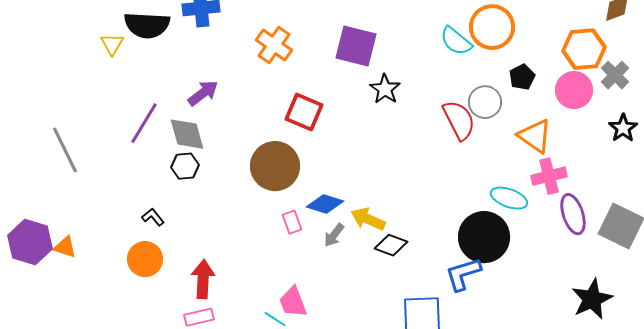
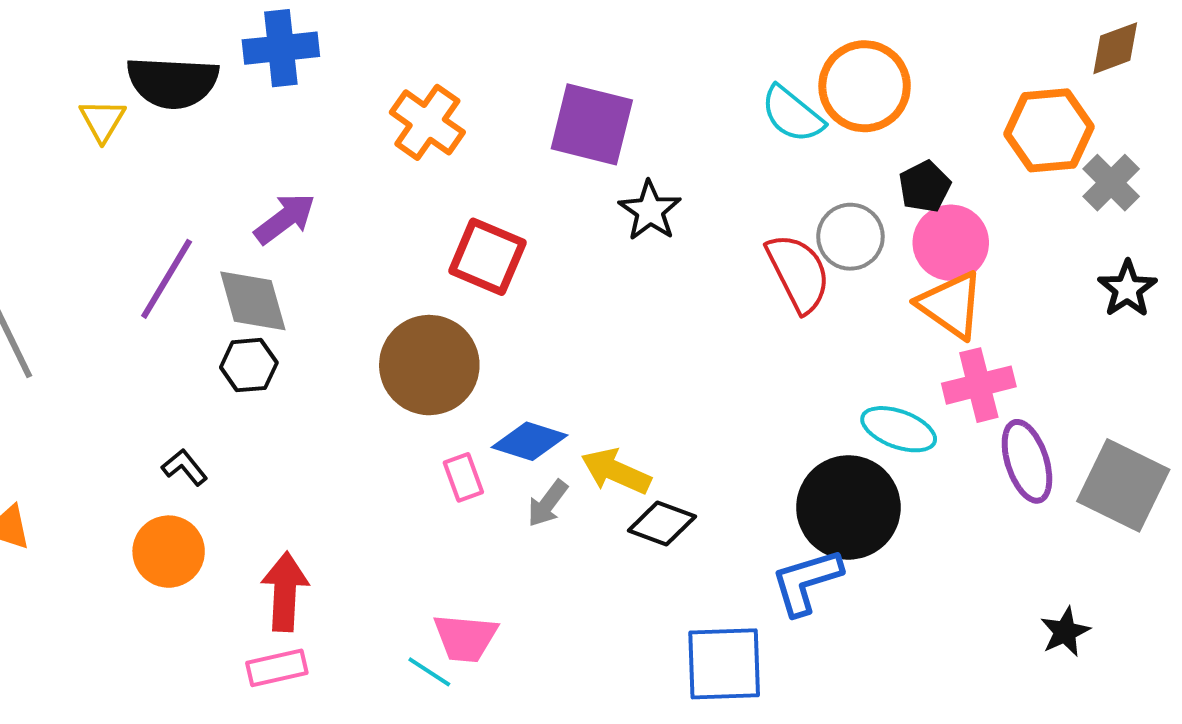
pink circle: (574, 90) -> (951, 243), moved
black star: (592, 299) -> (1065, 632), size x0.6
pink trapezoid: (293, 302) -> (465, 638), turned -64

